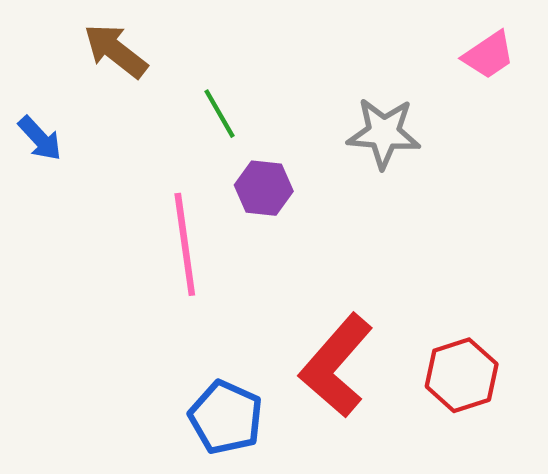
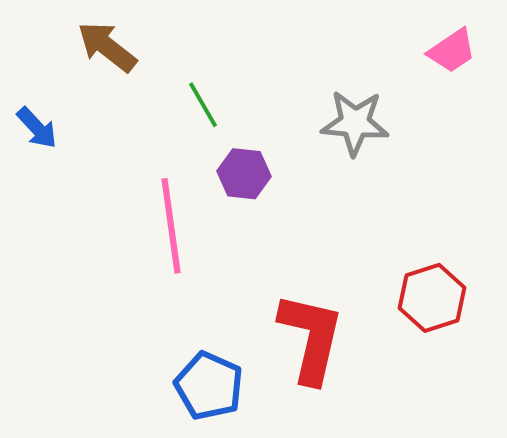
red L-shape: (336, 365) -> (311, 338), turned 152
red hexagon: (462, 375) -> (432, 298), moved

